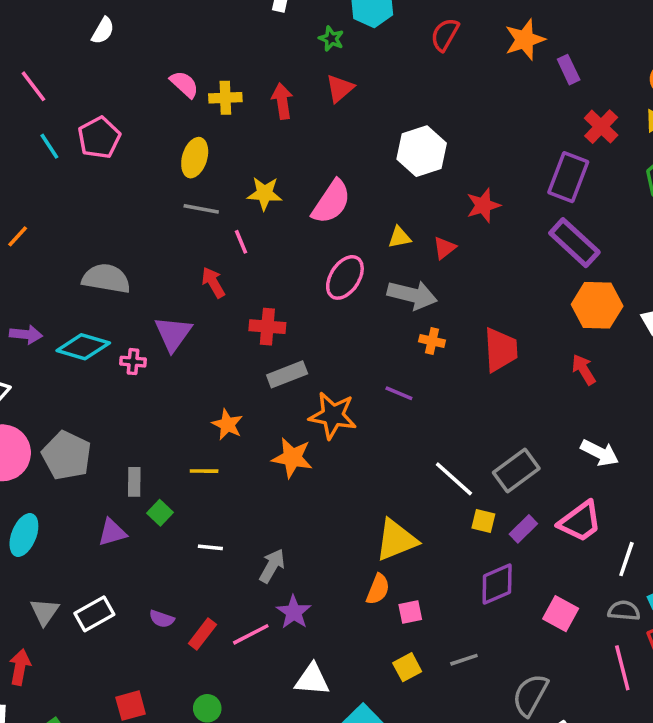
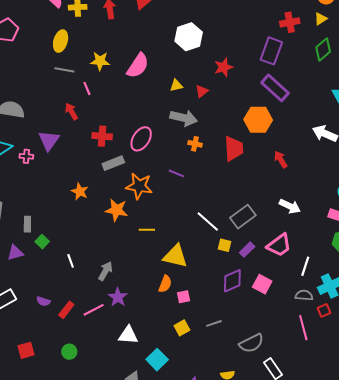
red cross: (601, 127) -> (290, 22), turned 36
pink ellipse: (345, 277) -> (141, 139), moved
orange hexagon: (597, 305) -> (258, 120), moved
yellow line: (204, 471) -> (147, 230), moved
yellow triangle: (396, 540) -> (175, 256), turned 36
white line: (210, 547) -> (71, 261), turned 64
pink square: (561, 614) -> (262, 284), moved
gray semicircle: (530, 695) -> (251, 343), turned -145

